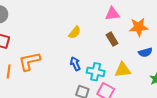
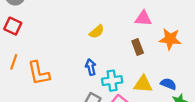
blue semicircle: (145, 52) -> (168, 84), moved, turned -152
orange L-shape: (29, 61) -> (39, 73), moved, turned -100
cyan cross: (96, 72) -> (112, 81), turned -30

